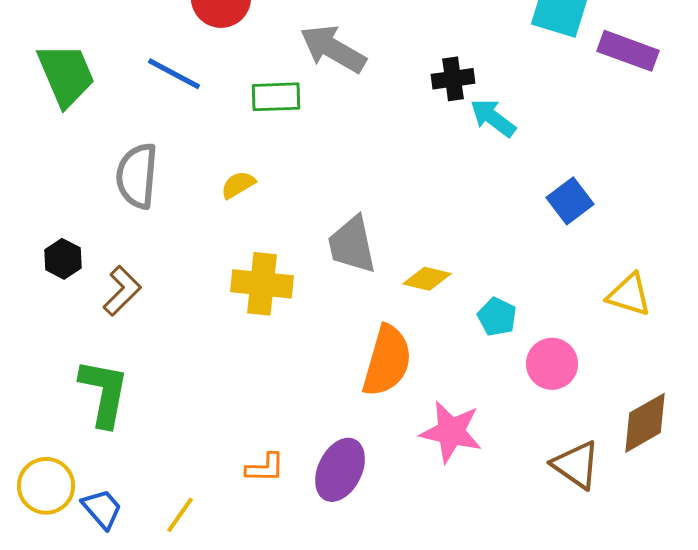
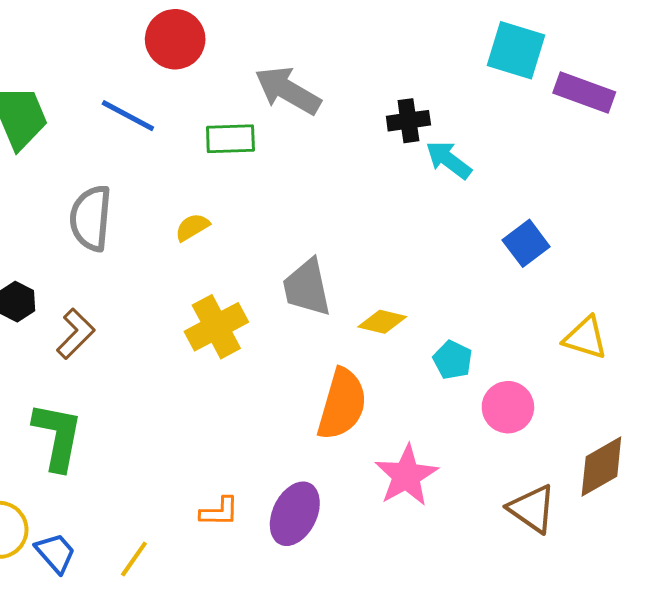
yellow cross: (262, 284) -> (216, 327), turned -34
pink star: (451, 432) -> (406, 476), turned 30

